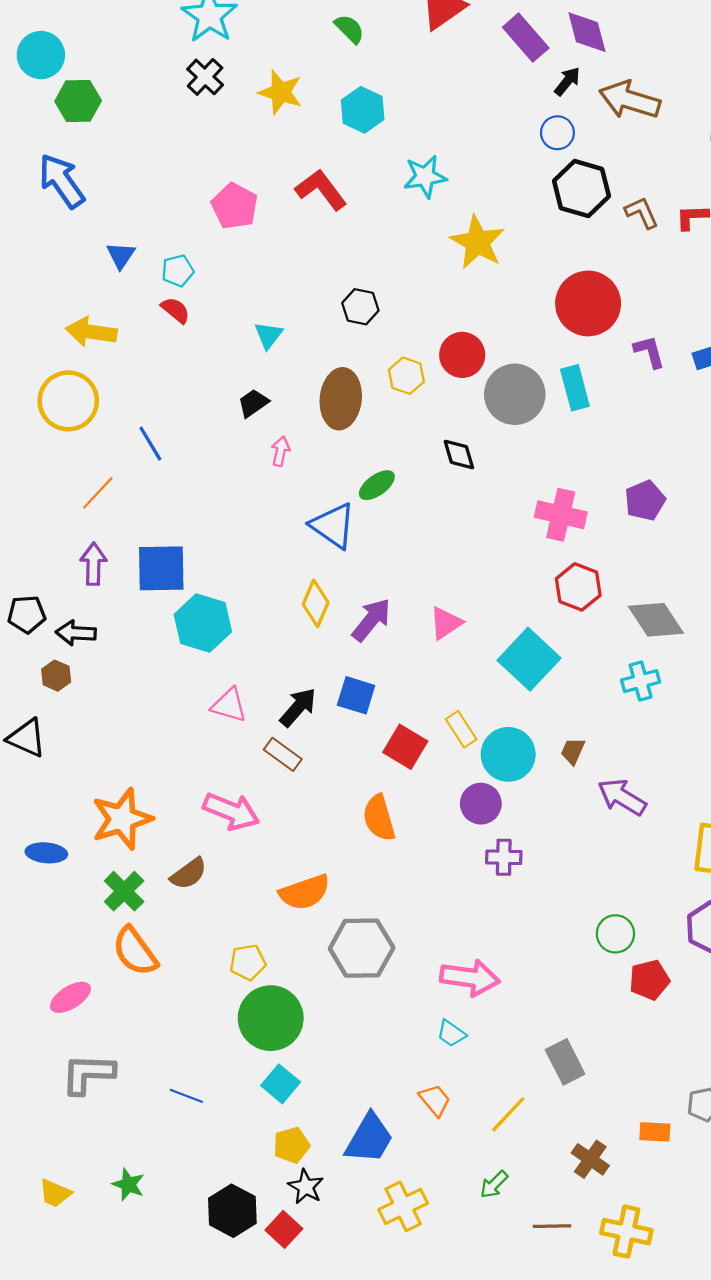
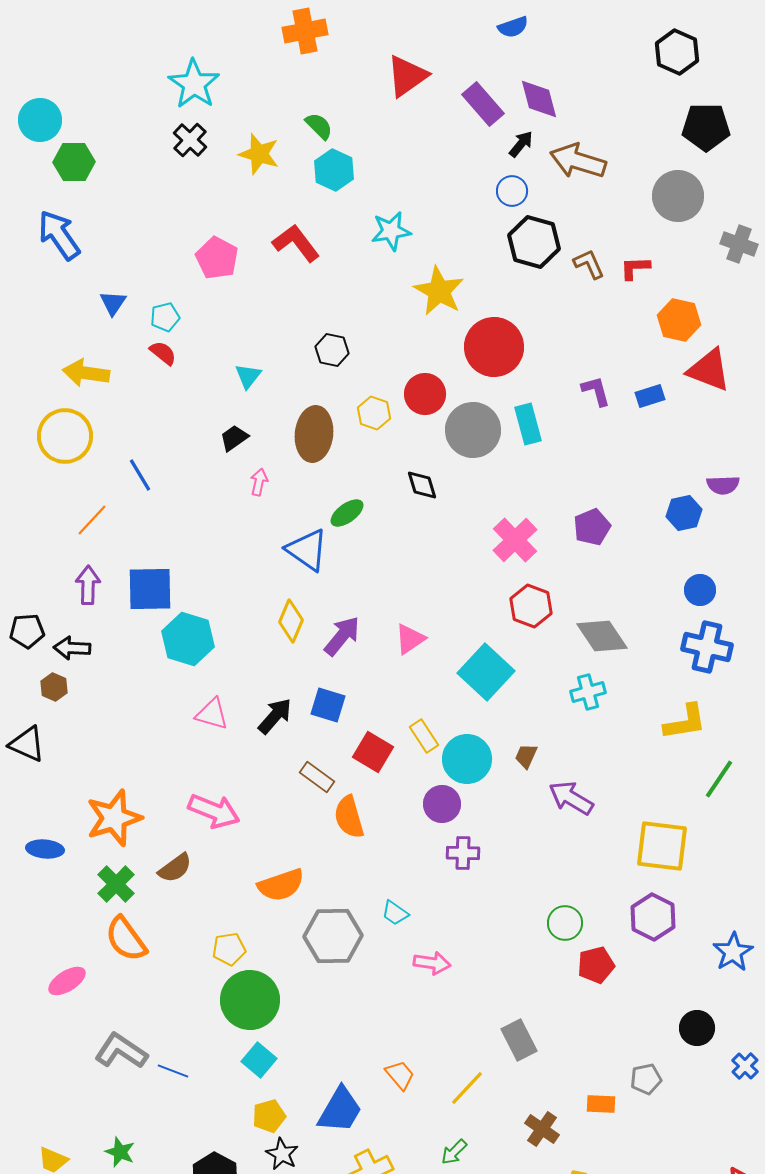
green semicircle: (349, 29) -> (319, 126), moved
red circle: (588, 303) -> (494, 347), moved
pink cross: (561, 515) -> (515, 540), turned 33
brown rectangle: (283, 754) -> (317, 777), moved
pink arrow: (470, 978) -> (432, 963), size x0.7
cyan trapezoid: (451, 1033) -> (395, 913), moved
gray L-shape: (88, 1074) -> (121, 1051), moved, turned 32

